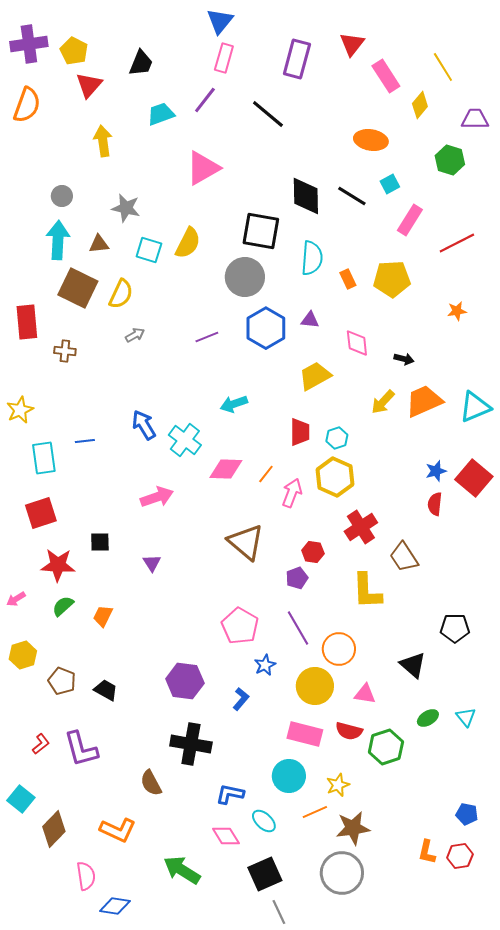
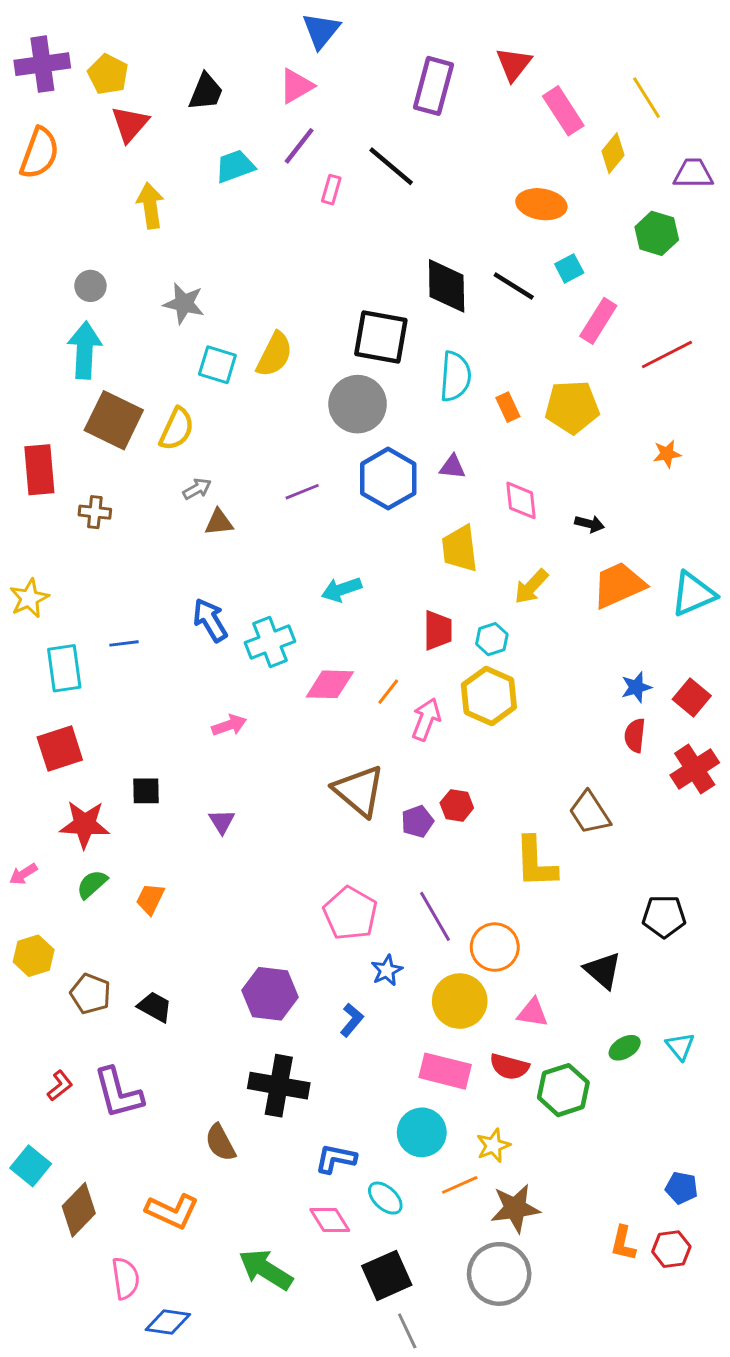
pink rectangle: (224, 58) -> (331, 190), moved, size x0.7
pink triangle: (203, 168) -> (296, 86), moved, size x0.7
brown triangle: (99, 244) -> (219, 522), moved
yellow trapezoid: (315, 376) -> (460, 549), turned -68
yellow arrow: (383, 402) -> (531, 587), moved
cyan cross: (185, 440) -> (270, 642), turned 32
red square: (474, 478) -> (692, 697), size x0.7
pink arrow: (157, 497) -> (229, 725), size x0.7
red cross: (361, 527) -> (695, 769), moved
purple pentagon: (297, 578) -> (417, 822), moved

